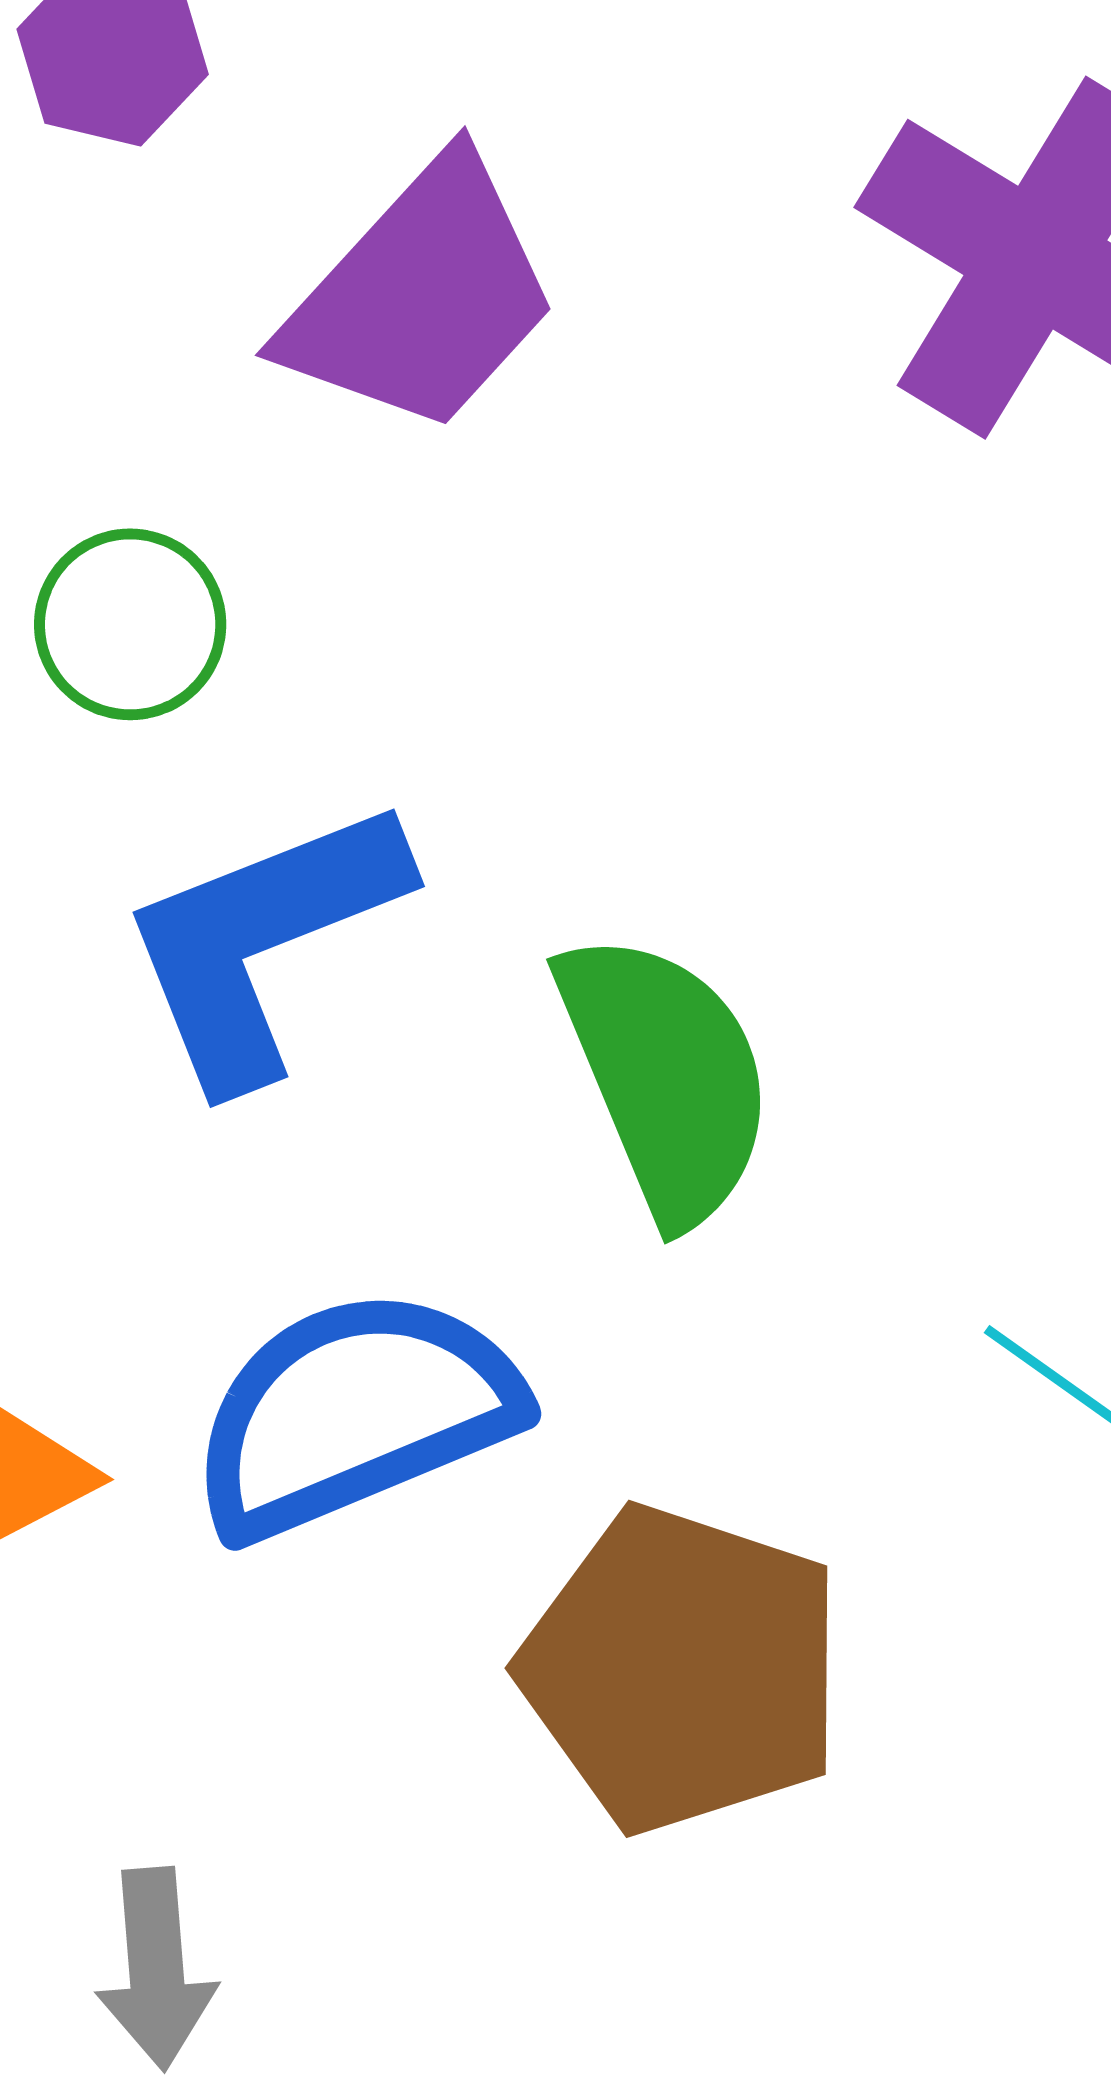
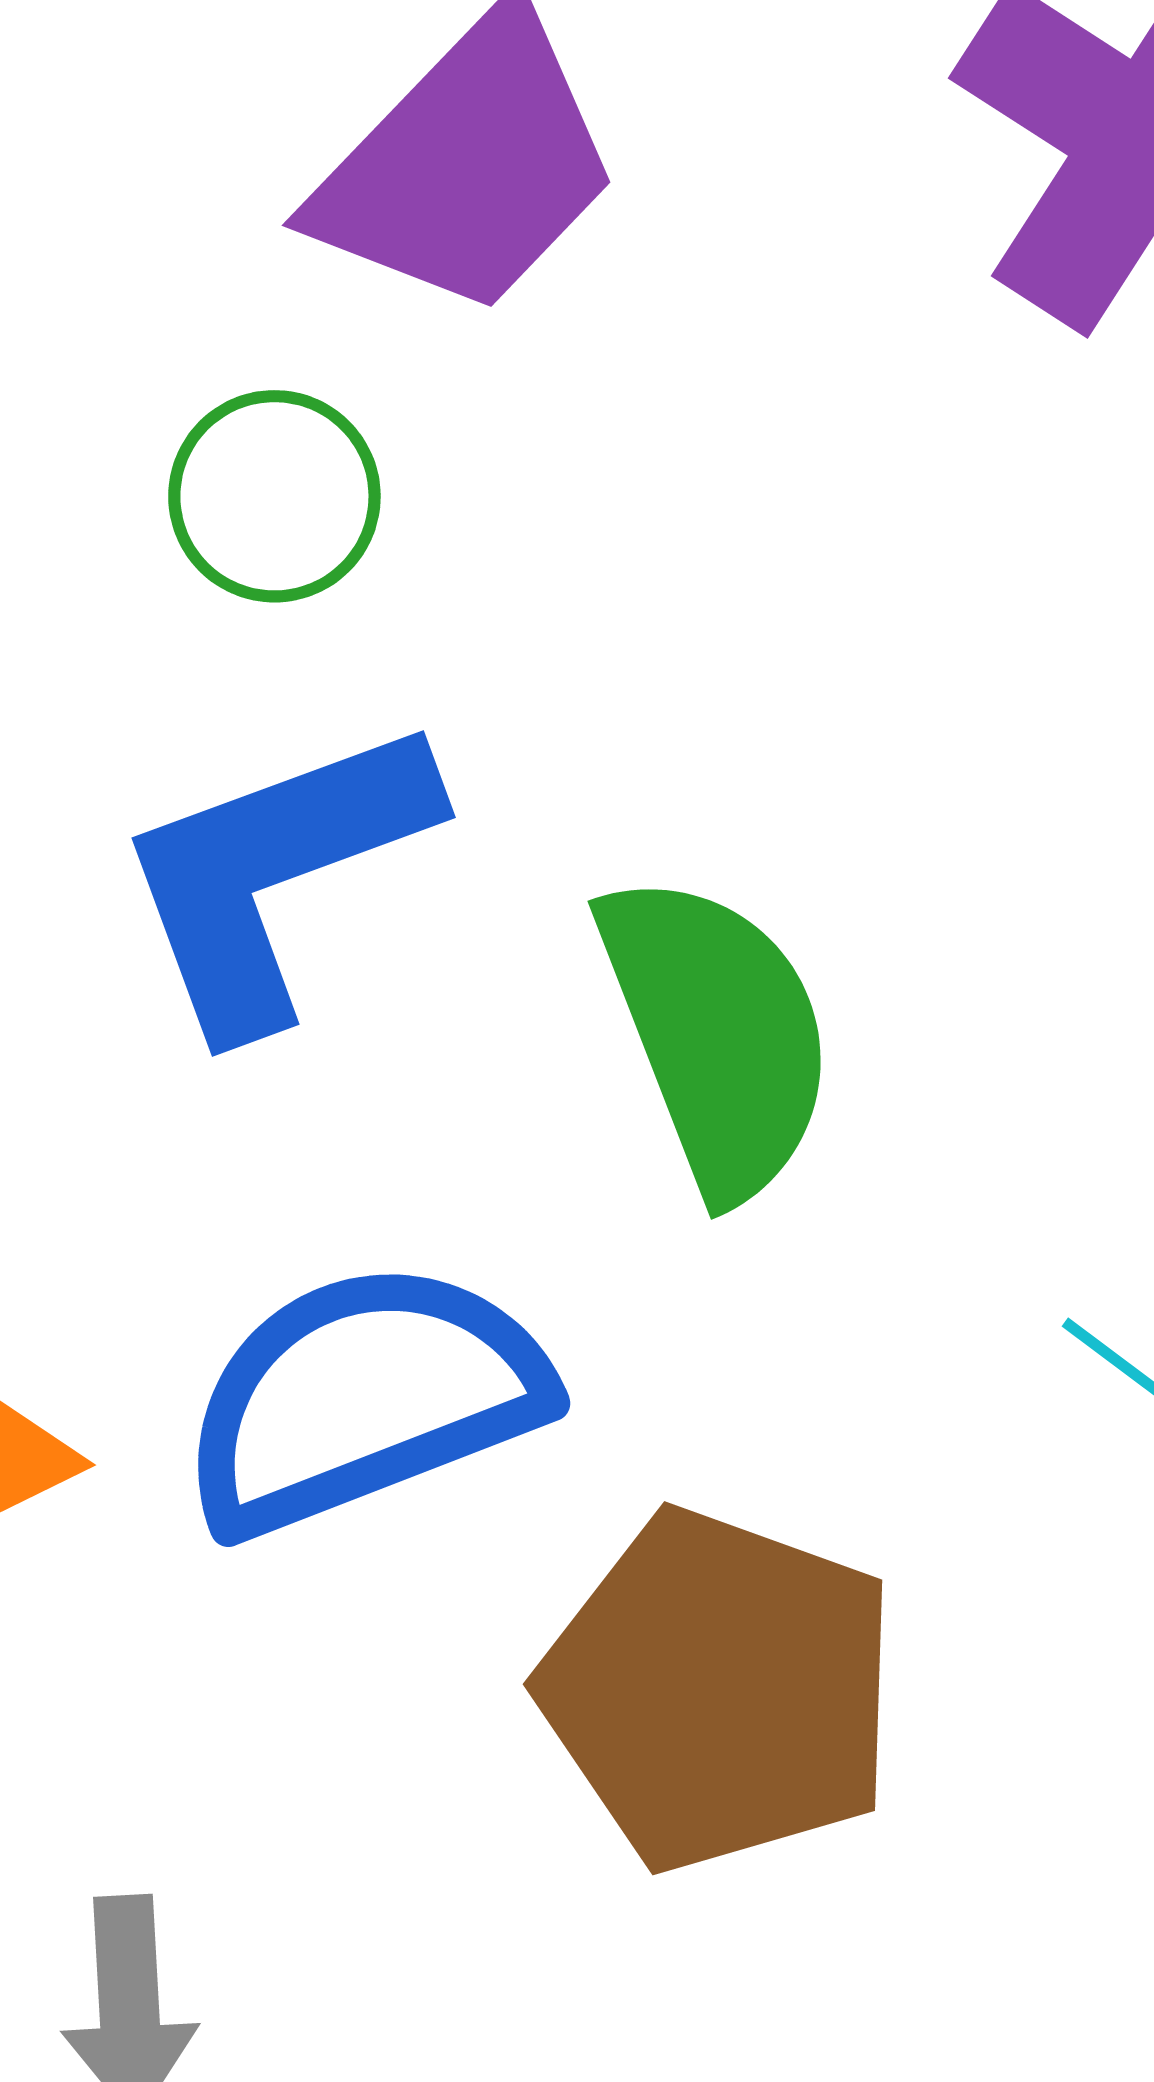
green circle: (130, 624) -> (274, 496), moved

